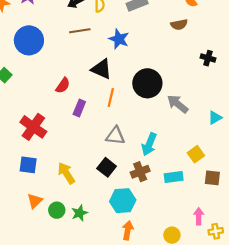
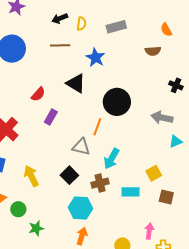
orange line: (111, 97) -> (97, 127), moved
gray arrow: (178, 104) -> (162, 118), moved, turned -35
green star: (79, 213) -> (36, 228), moved

